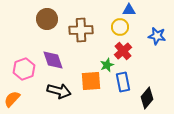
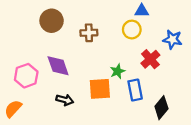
brown cross: (81, 30) -> (89, 33), size x0.7
red cross: (123, 51) -> (150, 59), moved
black arrow: (59, 91) -> (65, 100), size x0.7

